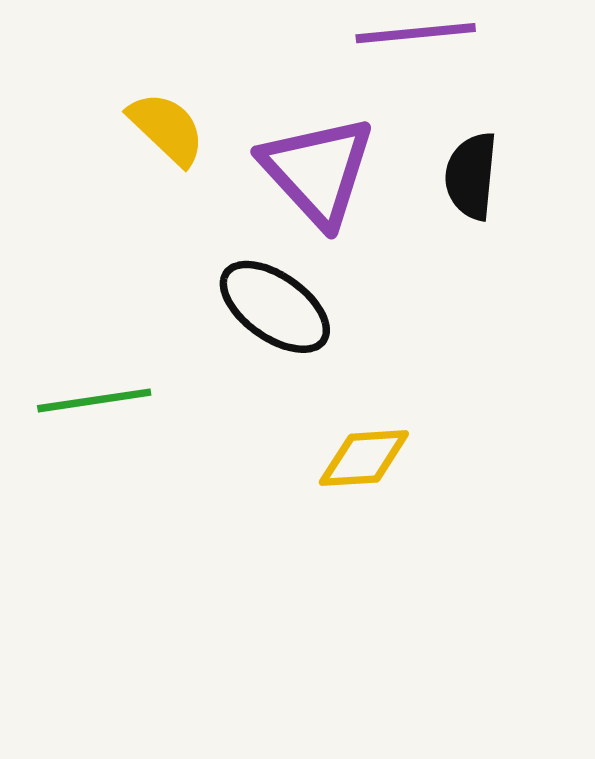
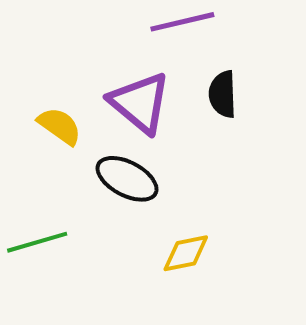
yellow semicircle: (167, 128) -> (60, 126), moved

